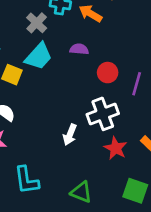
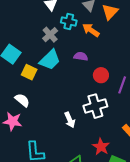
white arrow: (70, 135) -> (70, 120), turned -49
red star: (116, 148) -> (101, 147), moved

